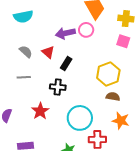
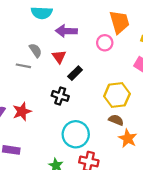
purple arrow: (65, 33) -> (66, 31), moved
gray line: (24, 77) -> (23, 66), moved
red star: (40, 111) -> (22, 111), moved
orange star: (121, 121) -> (128, 138), moved

